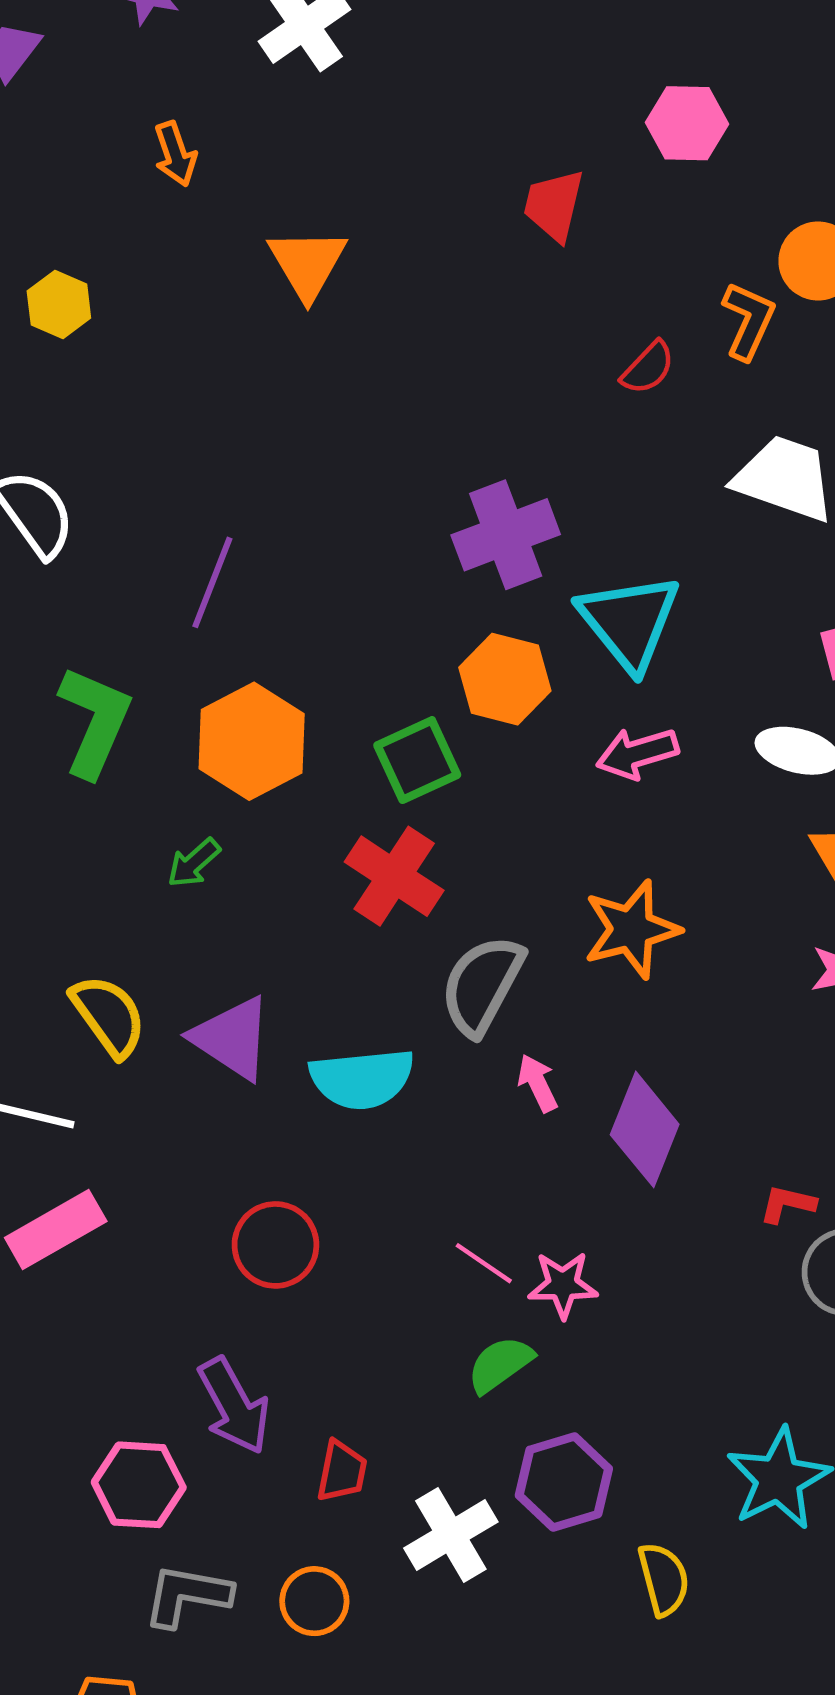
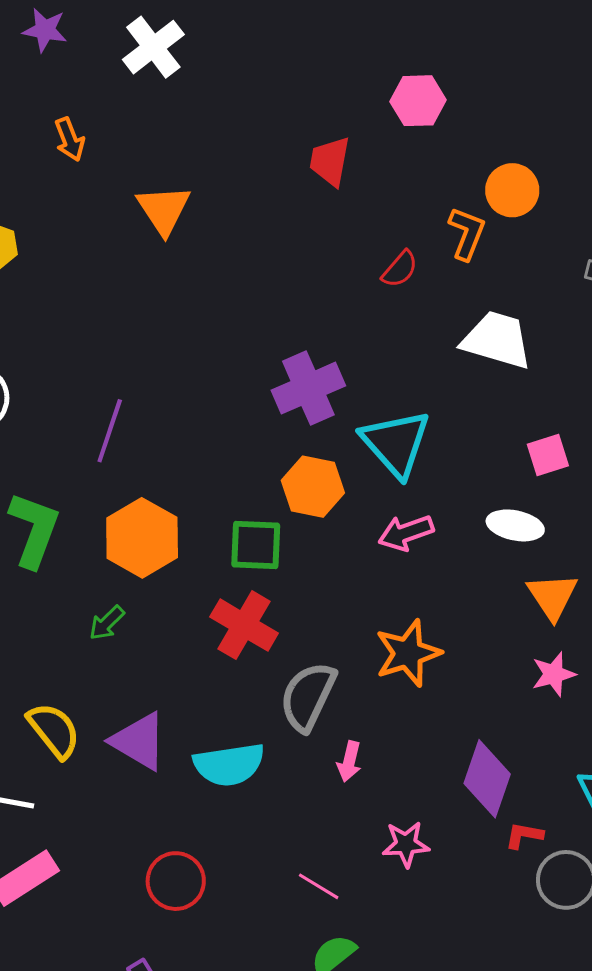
green square: (417, 760) -> (256, 545), turned 30
pink arrow: (538, 1083) -> (349, 761), turned -138
purple diamond: (645, 1129) -> (487, 779), moved
pink star: (563, 1285) -> (406, 844), moved

